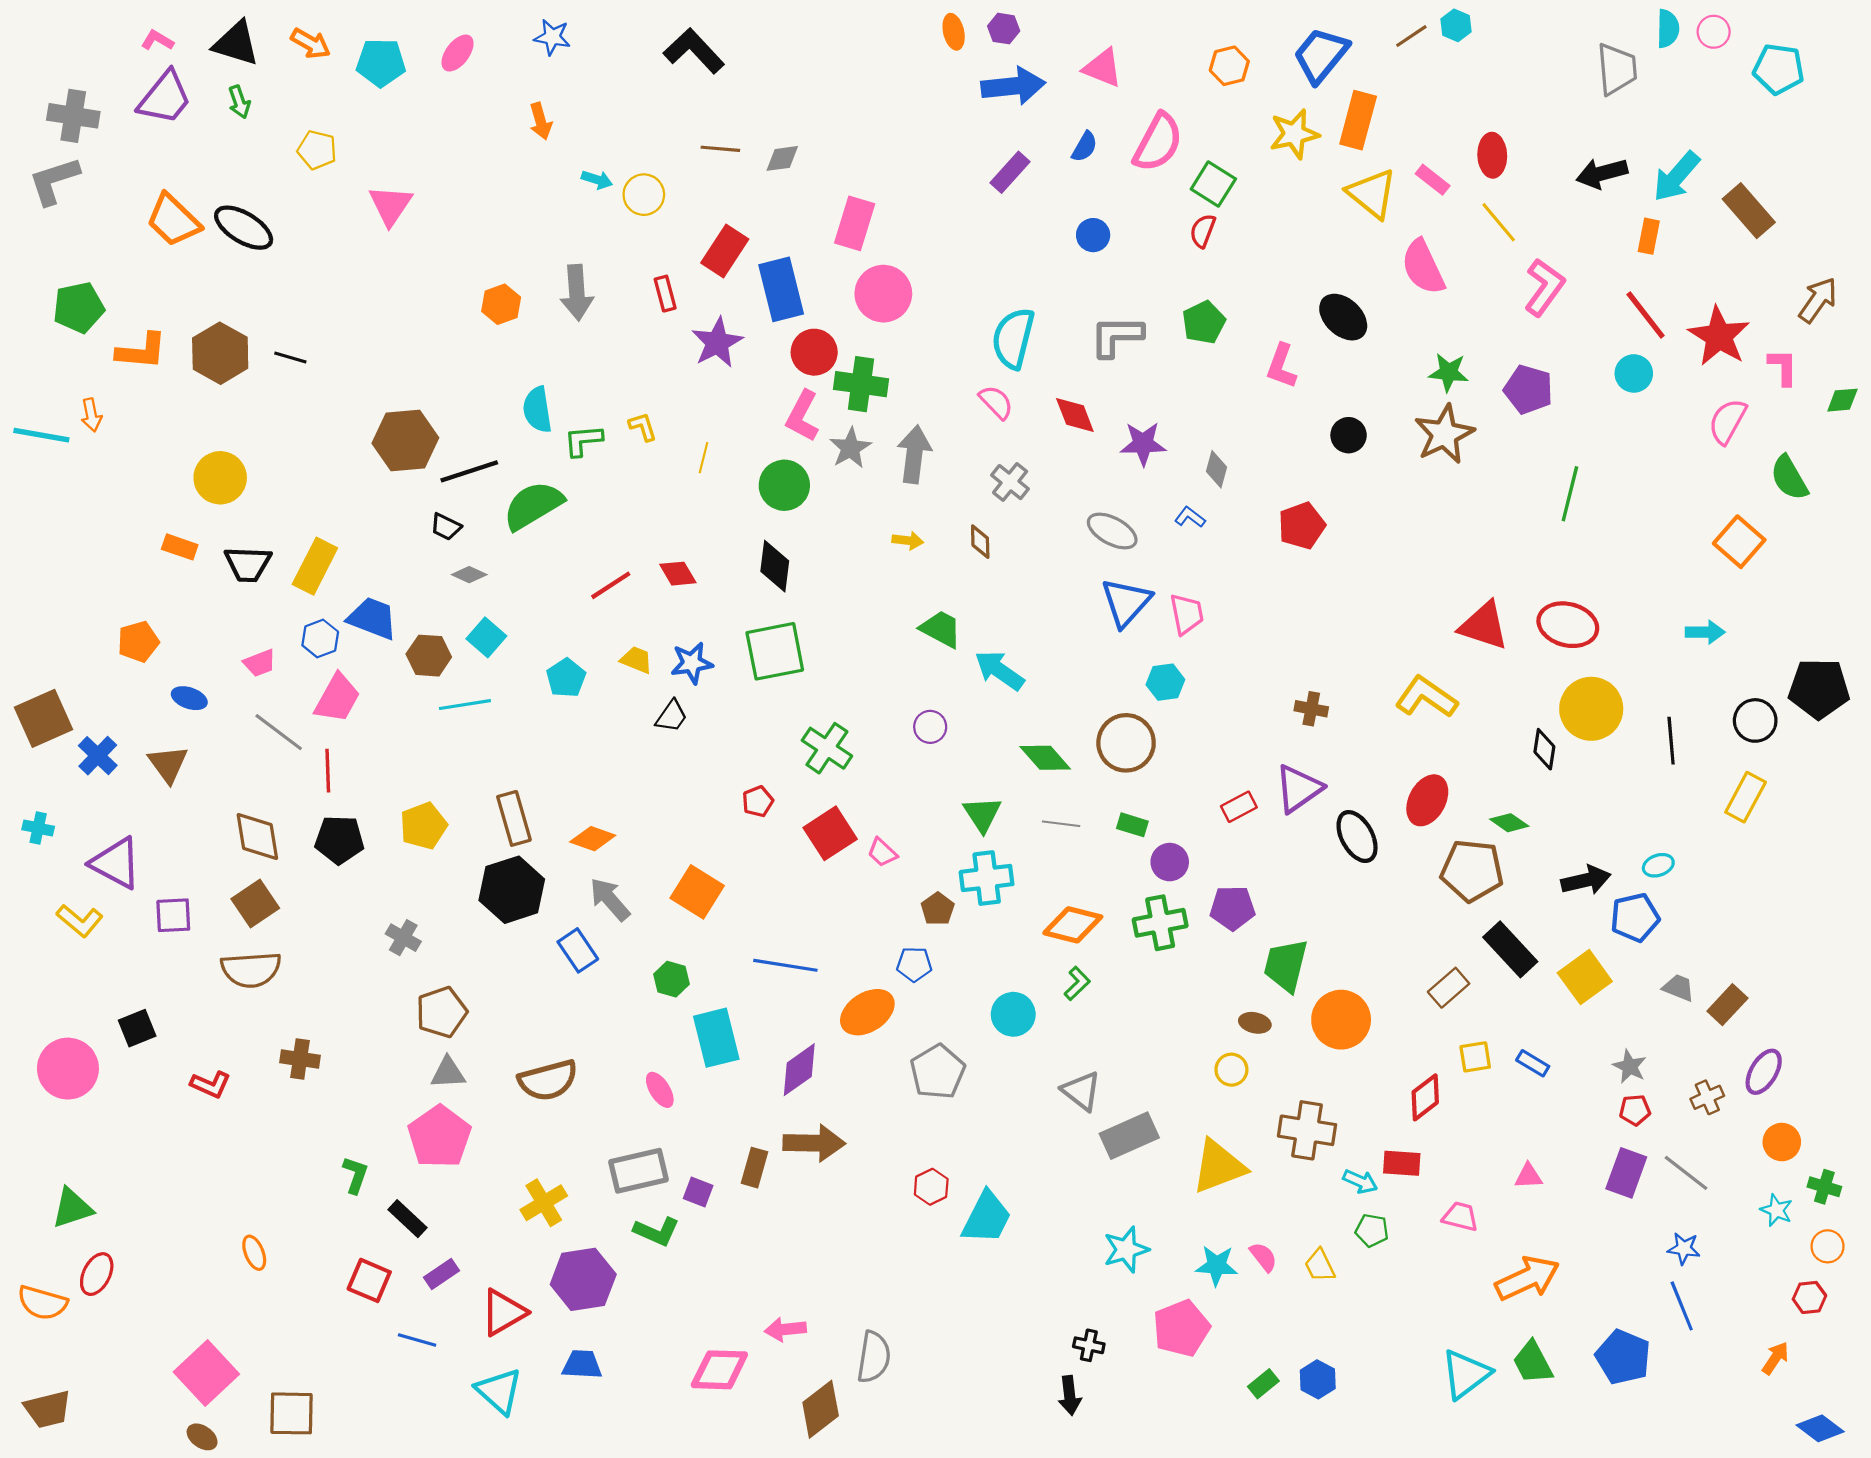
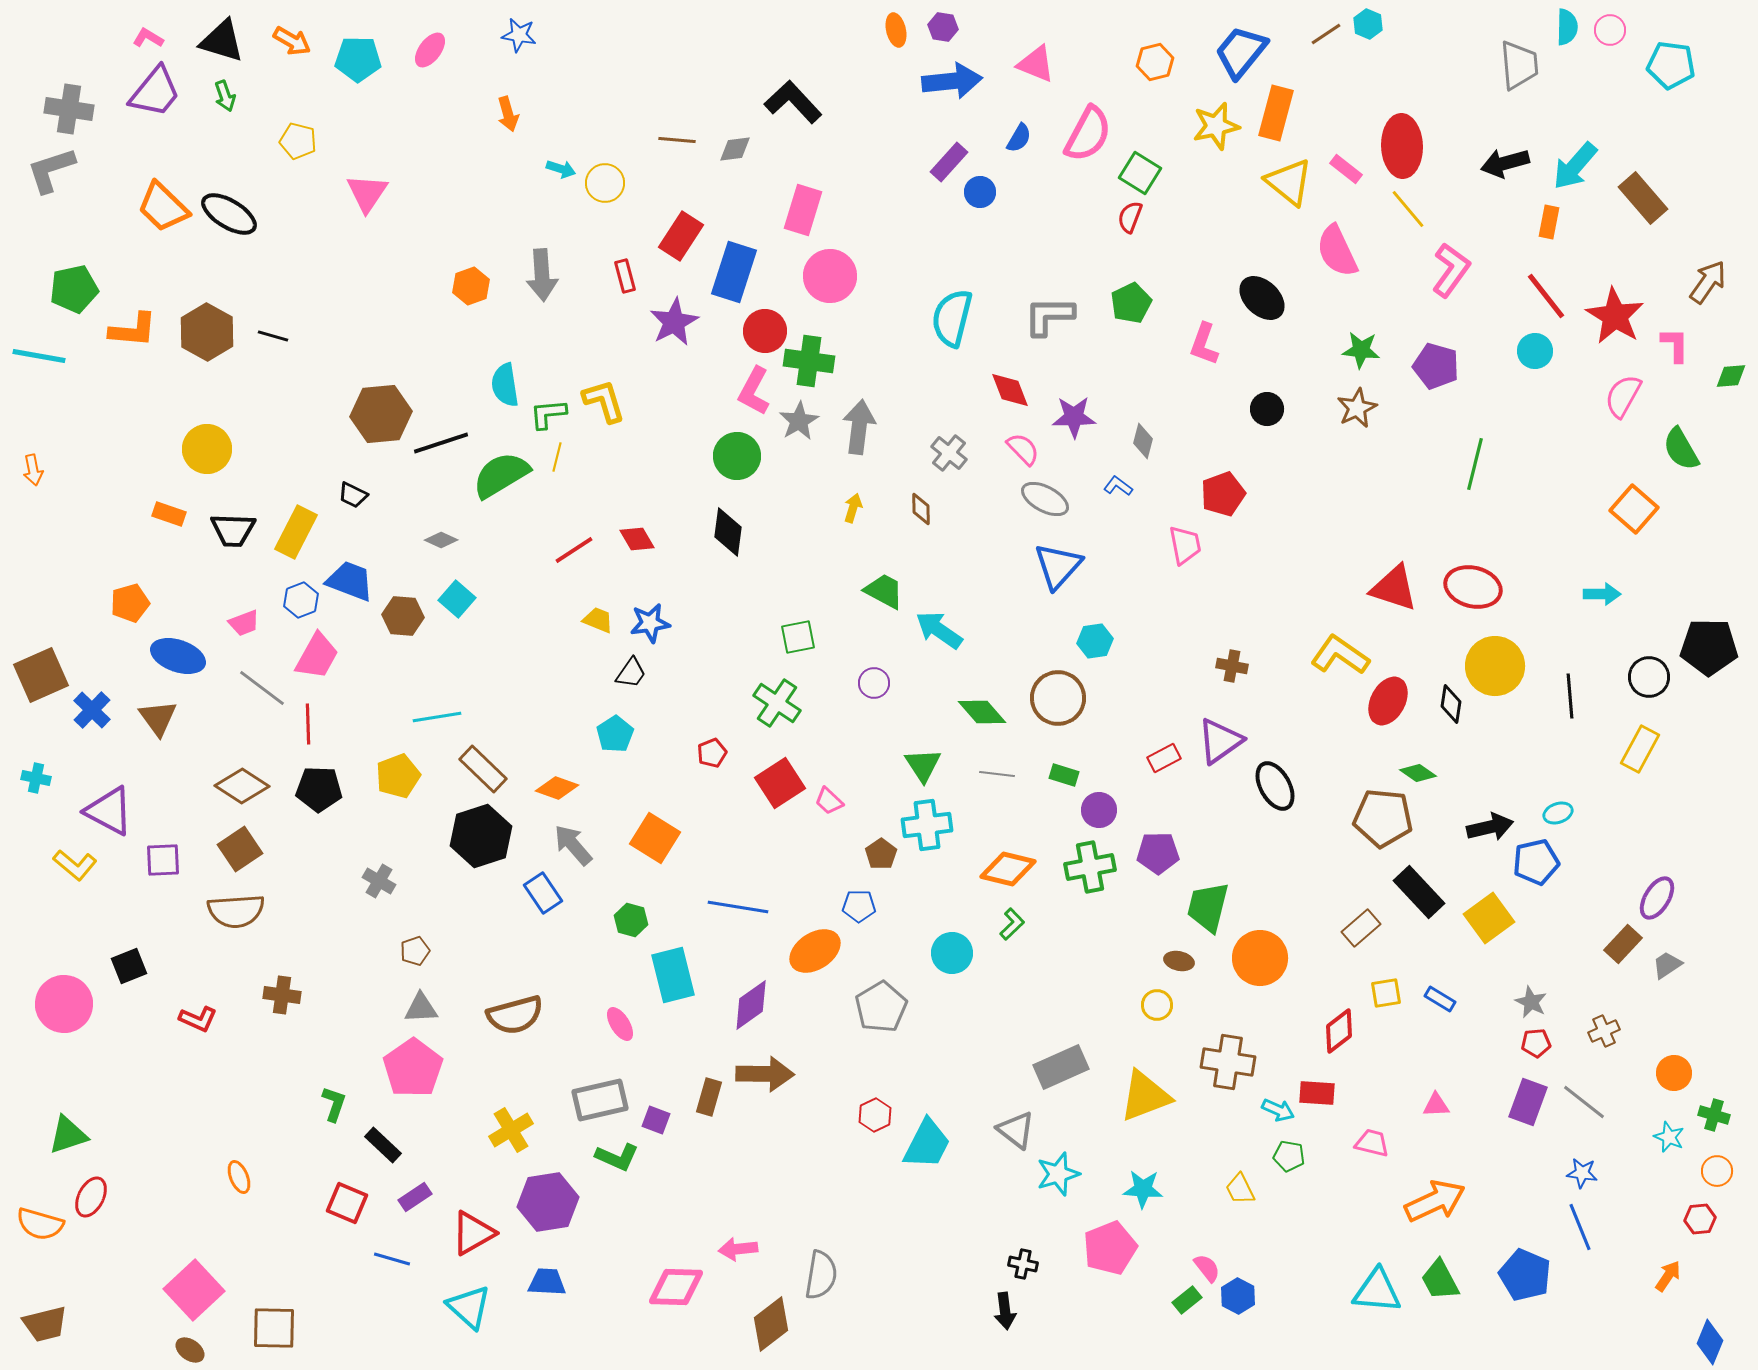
black L-shape: (694, 51) -> (793, 102), moved
red ellipse: (1492, 155) -> (1402, 146), size x1.5
blue circle: (1093, 235) -> (980, 192), moved
blue rectangle: (781, 289) -> (734, 272), turned 32
pink semicircle: (996, 402) -> (1023, 449), moved
orange arrow: (91, 415) -> (33, 470), moved
yellow L-shape: (643, 427) -> (604, 401), size x1.6
brown star: (1444, 434) -> (1357, 408), size x0.7
cyan line: (41, 435) -> (39, 356), moved
yellow line: (703, 458) -> (557, 457), moved
black trapezoid: (446, 527) -> (353, 495), moved
yellow arrow: (908, 541) -> (853, 508), turned -80
pink trapezoid: (1187, 614) -> (1185, 545), moved
green square: (775, 651) -> (798, 637), moved, size x0.6
cyan pentagon: (566, 678) -> (615, 734), moved
blue ellipse: (189, 698) -> (178, 656), size x1.6
cyan line: (465, 705) -> (437, 717), moved
red ellipse: (1427, 800) -> (1388, 701), moved
brown rectangle: (514, 818) -> (483, 769), turned -30
brown diamond: (257, 837) -> (242, 786), turned -48
gray trapezoid: (1679, 988) -> (1667, 965), moved, turned -56
brown pentagon: (442, 1012) -> (415, 951), size x0.6
purple ellipse: (1764, 1072) -> (1657, 898), moved
gray triangle: (1081, 1091) -> (1016, 1130), moved
pink semicircle: (1263, 1257) -> (1207, 1268), moved
cyan triangle: (1466, 1374) -> (1377, 1291), turned 42
blue diamond: (1820, 1428) -> (1710, 1342), turned 75

